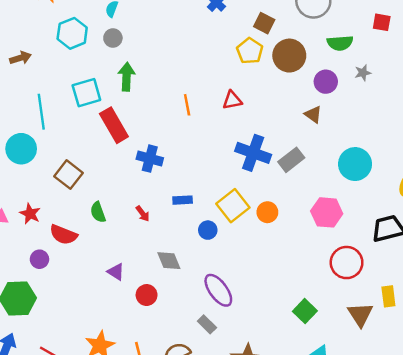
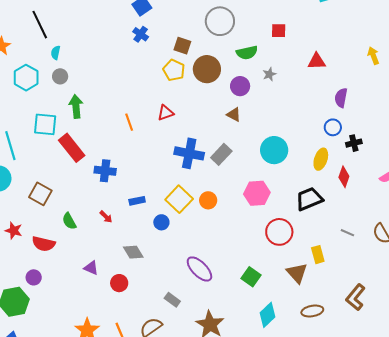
cyan square: (86, 93) -> (45, 124), turned 30
purple circle: (39, 259) -> (34, 277), moved
purple ellipse: (218, 290) -> (199, 269), moved

